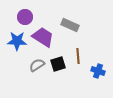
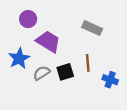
gray rectangle: (70, 25) -> (92, 28), moved
blue star: (17, 41) -> (19, 58), moved, turned -30

